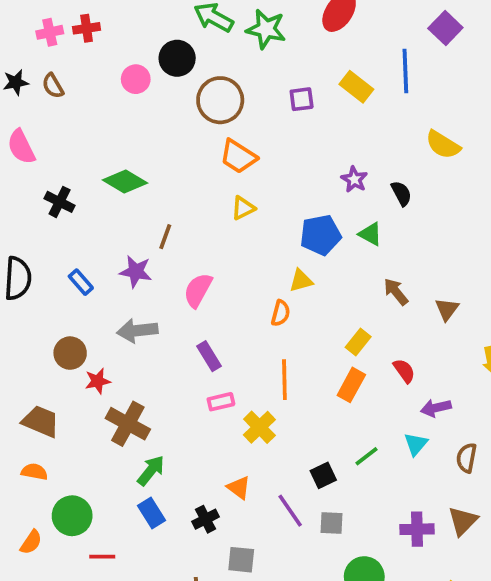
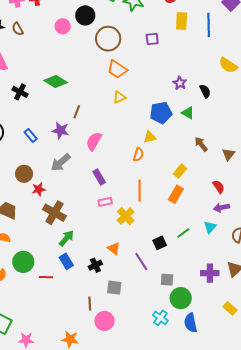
yellow rectangle: (356, 87) -> (182, 21), moved, turned 54
gray arrow: (137, 331) -> (61, 162), turned -35
red semicircle: (404, 371) -> (219, 187), moved
gray square: (332, 523) -> (167, 280), moved
red line: (102, 557) -> (46, 277), moved

